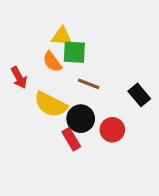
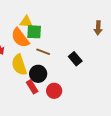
orange semicircle: (52, 62) -> (20, 38), size x1.5
yellow semicircle: (51, 104) -> (19, 65), turned 45
red circle: (112, 130) -> (54, 91), moved

